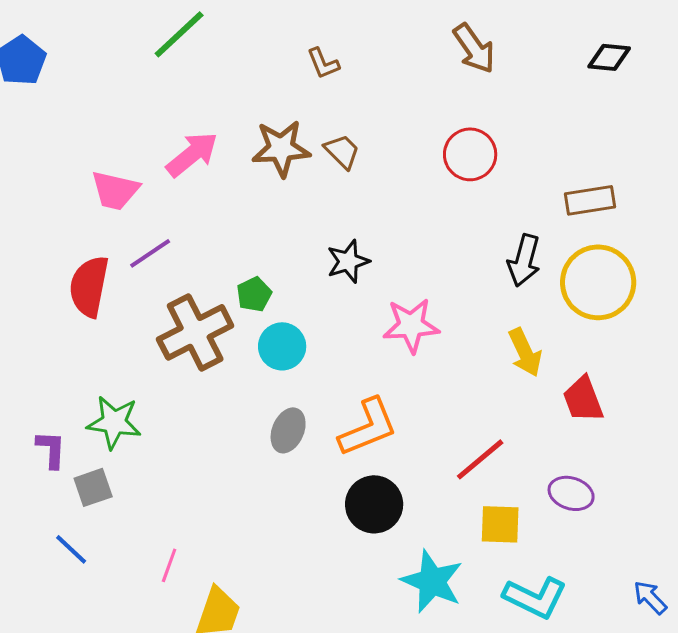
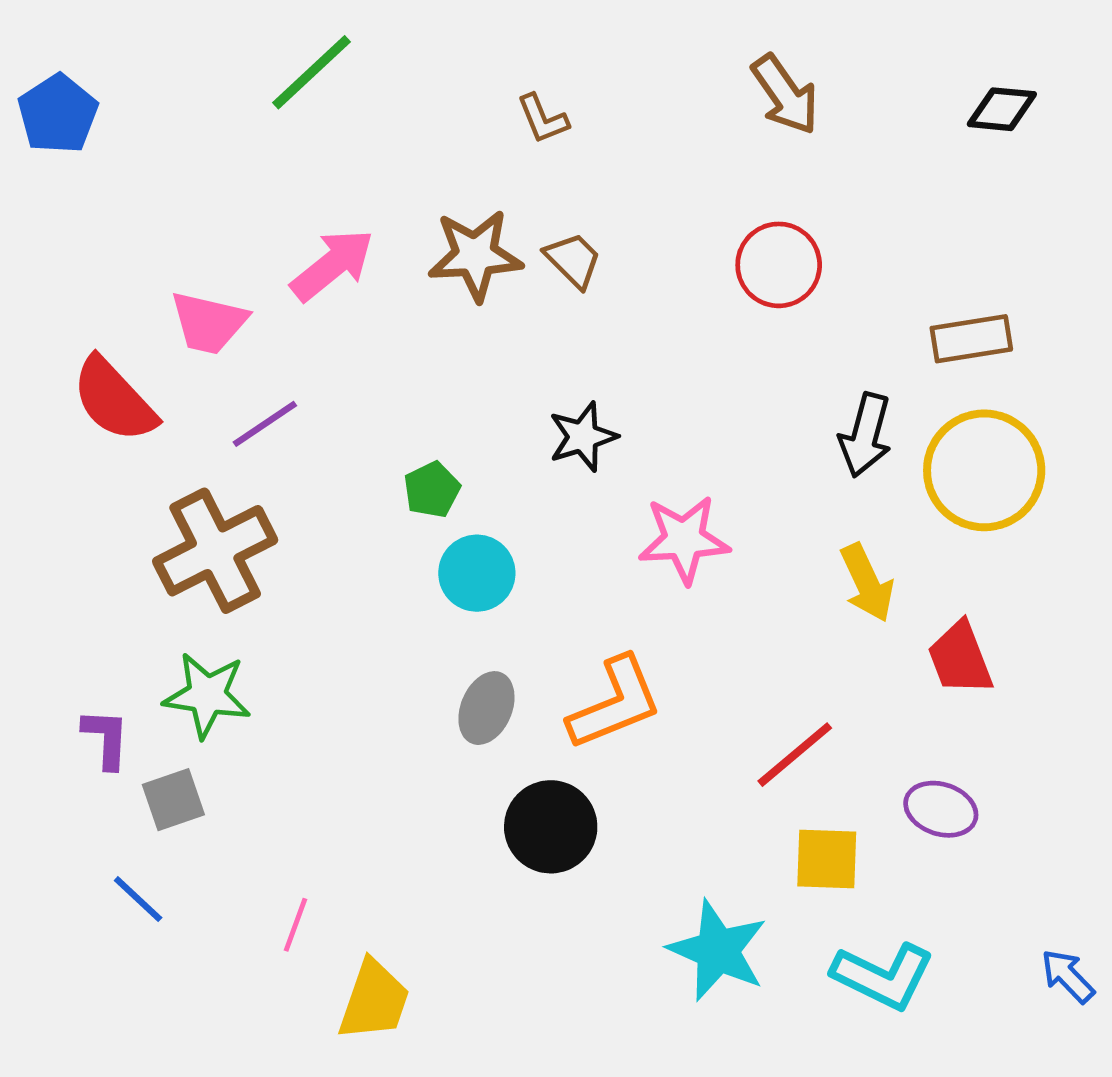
red semicircle: (89, 286) -> (114, 400), moved, turned -54
brown cross: (195, 332) -> (215, 551), moved
black circle: (374, 504) -> (551, 827), moved

